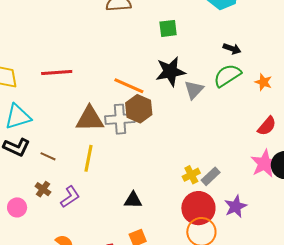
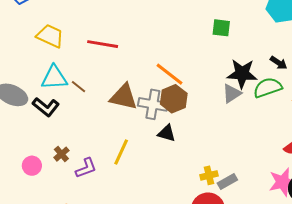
black star: (170, 71) -> (242, 74), moved
brown line: (48, 156) -> (78, 87), moved
yellow line: (88, 158) -> (121, 152), moved
black triangle: (133, 200) -> (167, 133), moved

